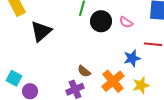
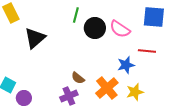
pink semicircle: (126, 22) -> (120, 29), size x1.5

